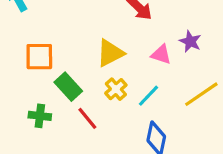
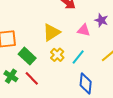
green cross: (40, 116) -> (11, 76), turned 32
red line: (87, 118) -> (32, 78), moved

